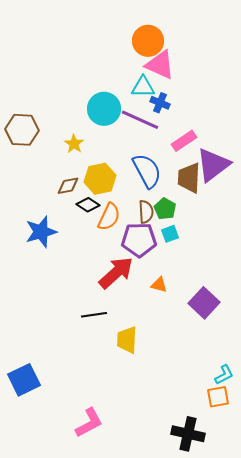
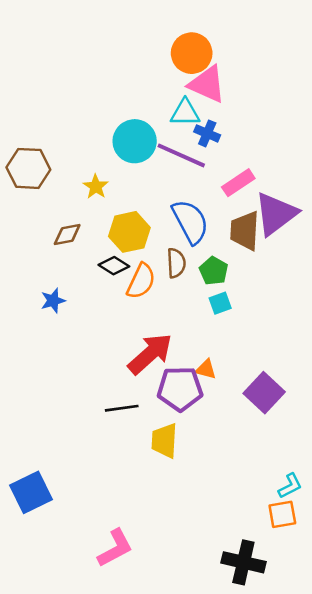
brown diamond: (68, 186) -> (67, 235), moved
brown semicircle: (146, 212) -> (176, 263), moved
blue star: (41, 232) -> (53, 301), size x0.6
purple pentagon: (139, 240) -> (180, 389), moved

